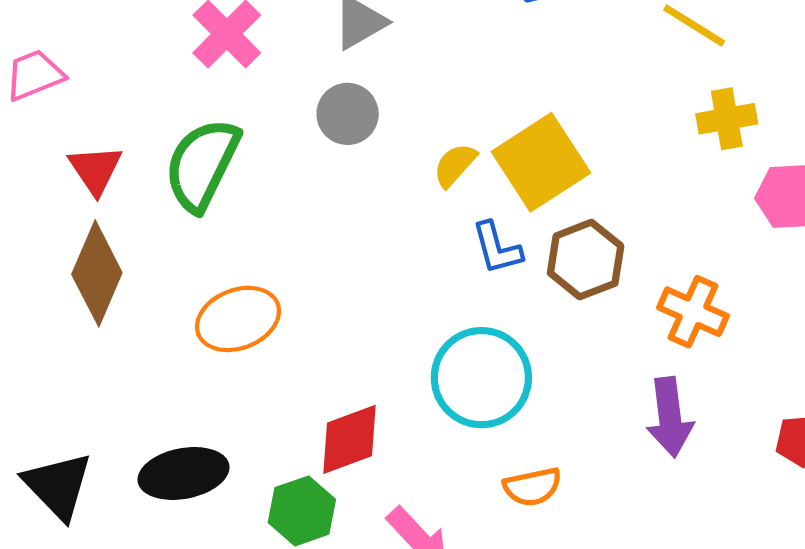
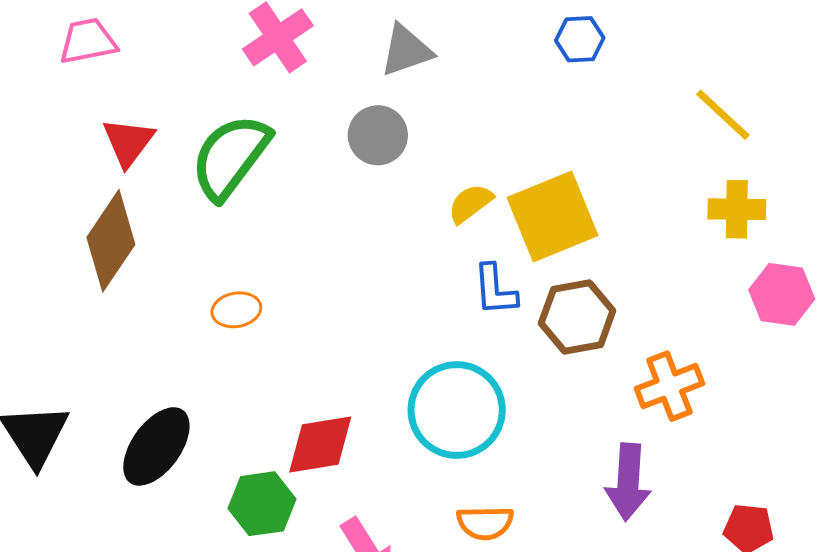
orange cross: (693, 312) -> (669, 386), turned 34
orange ellipse: (238, 319) -> (236, 310), size x0.6
black ellipse: (183, 473) -> (156, 446), turned -54

